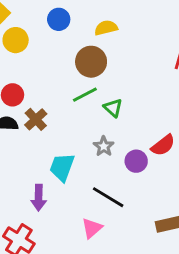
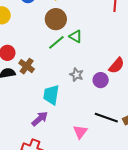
green triangle: (113, 108) -> (76, 36), moved
black line: (108, 197) -> (106, 118), moved
purple arrow: (39, 198) -> (40, 119), turned -120

